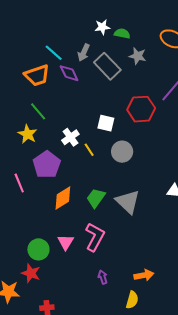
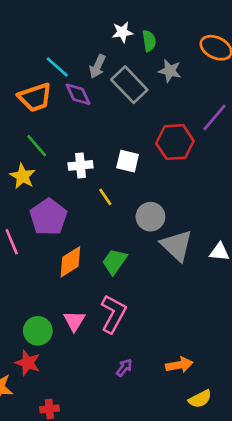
green semicircle: (122, 34) -> (149, 41), turned 70
white cross: (70, 137) -> (80, 165), moved, turned 30
gray circle: (122, 152) -> (150, 217), moved
gray triangle: (128, 202) -> (177, 245), moved
purple arrow: (103, 277) -> (124, 368), turned 56
yellow semicircle: (132, 300) -> (200, 399), moved, turned 48

